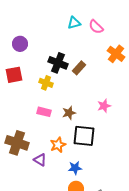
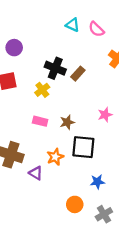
cyan triangle: (74, 23) -> (73, 25), turned 40
yellow cross: (46, 83) -> (42, 90), turned 32
blue star: (75, 168) -> (97, 182), moved

